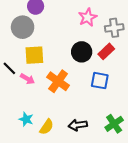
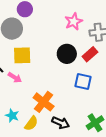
orange cross: (58, 81) -> (44, 102), moved
black arrow: (78, 125) -> (61, 123), turned -150

